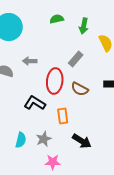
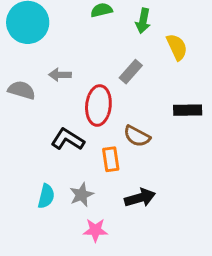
brown semicircle: (80, 89) -> (137, 136), moved
black arrow: (82, 141) -> (140, 198), turned -48

